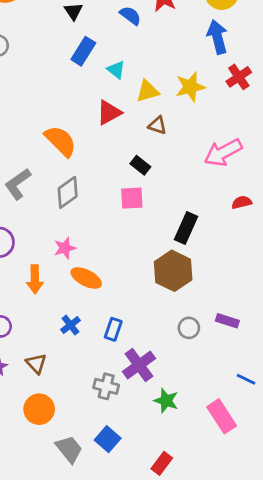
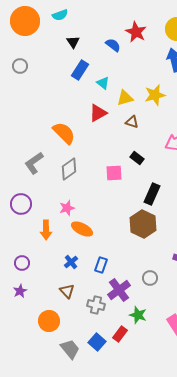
black rectangle: (140, 165) -> (137, 158), moved
gray circle: (189, 328) -> (150, 278), moved
brown triangle: (36, 364) -> (67, 291), moved
red rectangle: (162, 463) -> (120, 334), moved

